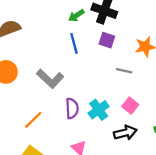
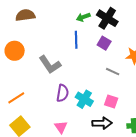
pink square: (130, 106) -> (111, 102), turned -32
cyan cross: (99, 110) -> (84, 99), turned -36
orange line: (33, 120) -> (16, 98), moved

